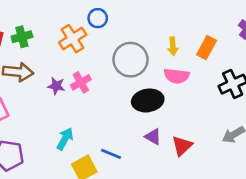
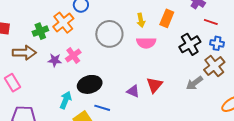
green cross: (22, 37) -> (40, 31), moved
black ellipse: (148, 100) -> (90, 84), moved
red triangle: (182, 146) -> (154, 85), moved

